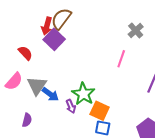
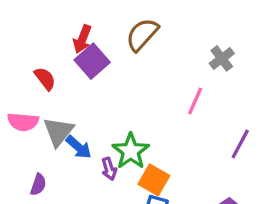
brown semicircle: (61, 19) -> (142, 35), moved
pink semicircle: (14, 81) -> (23, 122), turned 48

